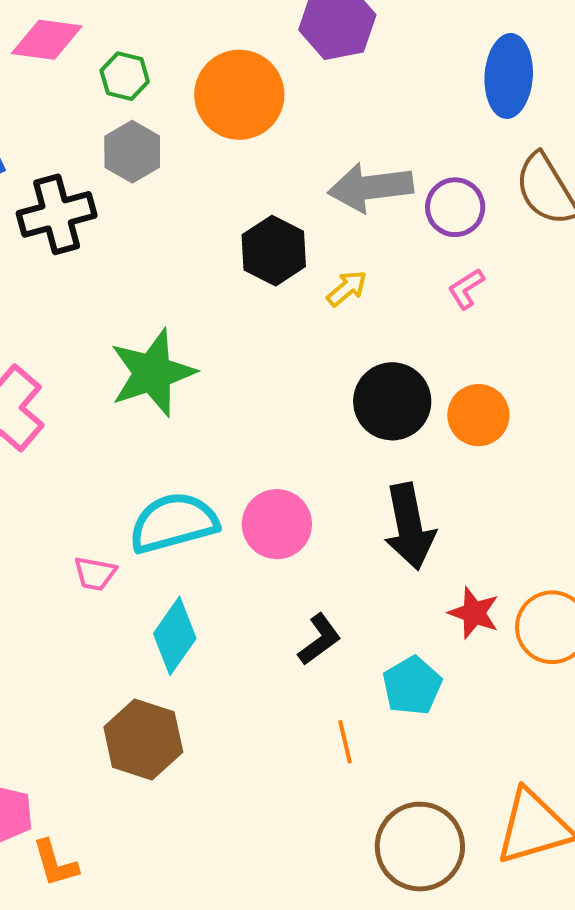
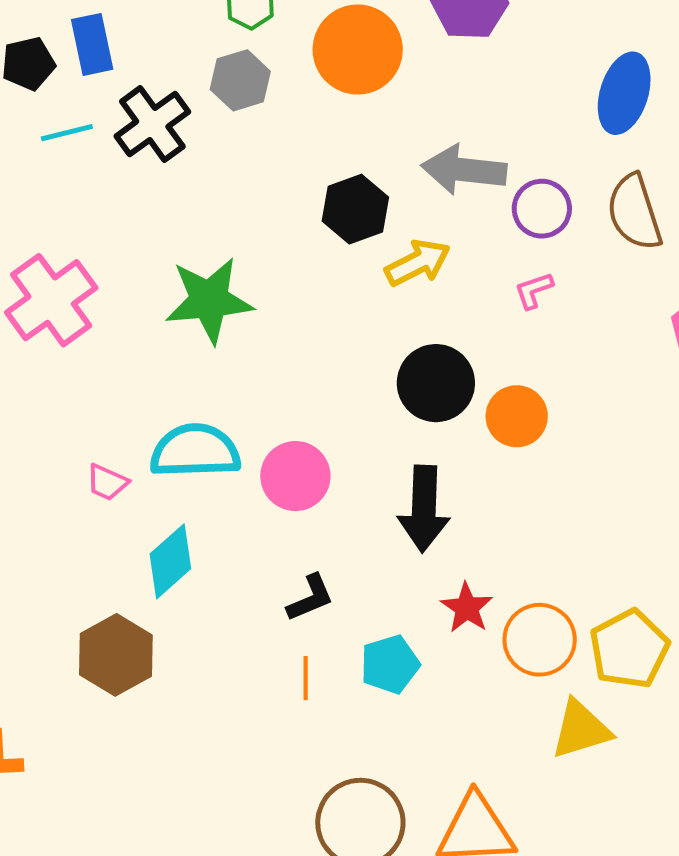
black cross: (57, 214) -> (152, 124), turned -34
yellow arrow: (347, 288) -> (418, 263), size x1.5
orange line: (345, 742) -> (306, 678), moved

